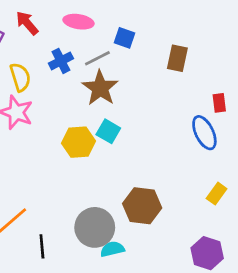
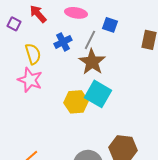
gray line: (97, 58) -> (90, 40), turned -36
cyan square: (108, 131) -> (98, 94), size x1.5

